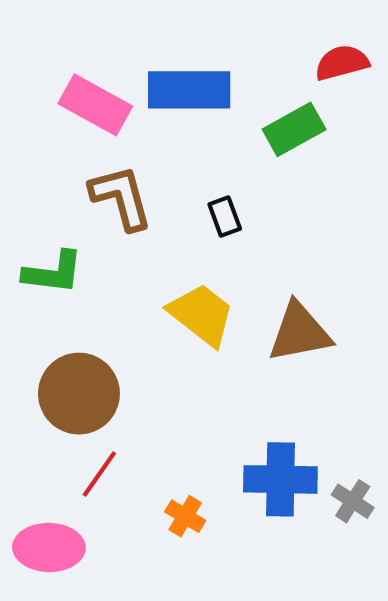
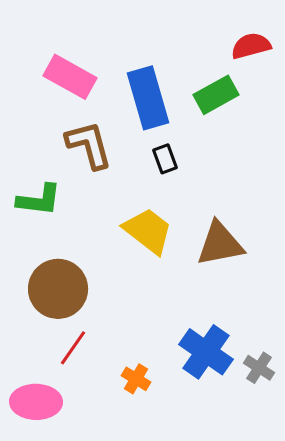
blue rectangle: (189, 90) -> (148, 98), moved, turned 74
blue cross: (280, 479) -> (206, 352), turned 34

